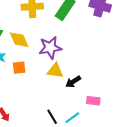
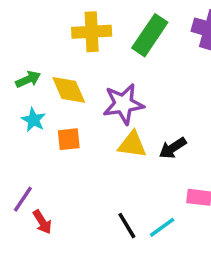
black arrow: (73, 82) -> (173, 148), moved

